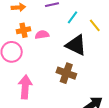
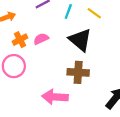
black triangle: (76, 45) -> (80, 40), turned 30
pink arrow: (25, 87) -> (55, 97), moved, turned -75

